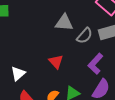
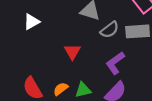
white triangle: (18, 74) -> (32, 22), moved

